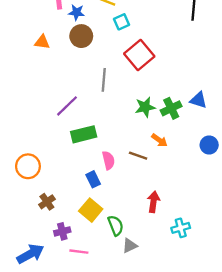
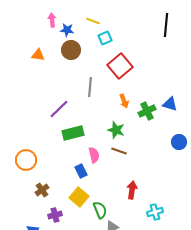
green star: (145, 107) -> (116, 130), moved, turned 30
orange arrow: (159, 140) -> (124, 101), moved, turned 32

